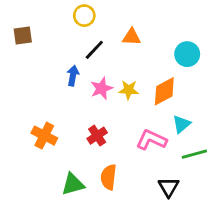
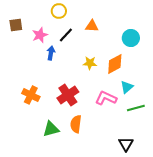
pink star: (101, 88) -> (40, 35), moved
red cross: (97, 136) -> (68, 95), size x1.5
black triangle: (169, 187) -> (126, 144), moved

